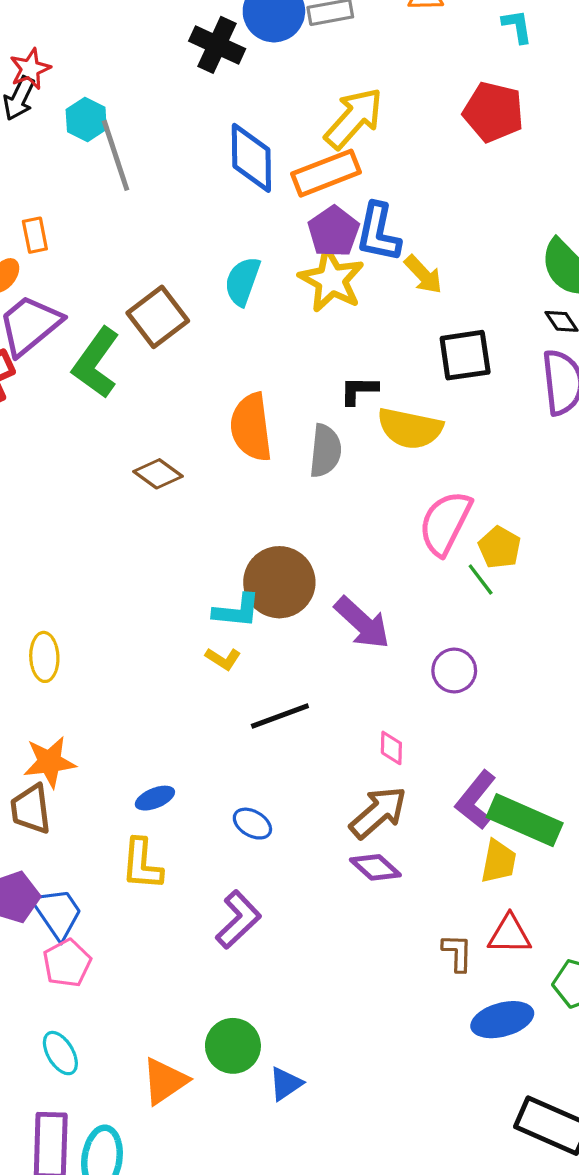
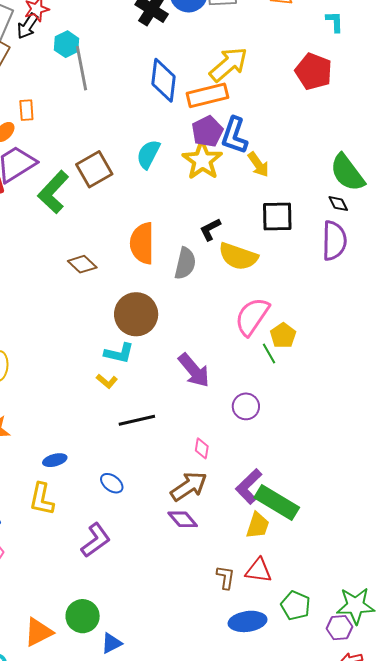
black L-shape: (359, 390) -> (210, 229), turned -35
brown circle: (279, 582) -> (136, 314), moved

